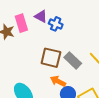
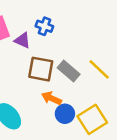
purple triangle: (41, 16) -> (22, 40), moved

